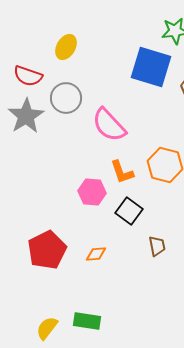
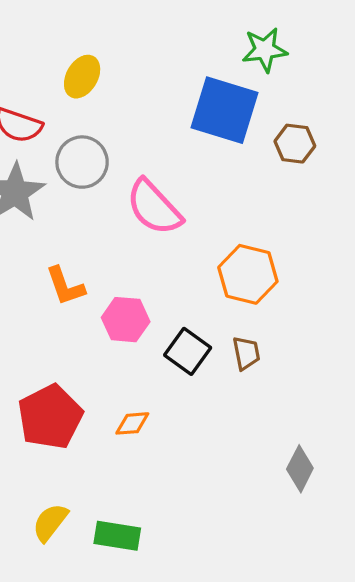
orange L-shape: (122, 172) -> (65, 286), moved
brown trapezoid: (157, 246) -> (246, 353), moved
yellow semicircle: (47, 328) -> (50, 522), moved

